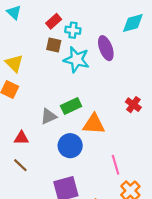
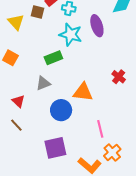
brown square: (54, 45) -> (37, 12), moved
yellow triangle: (14, 63) -> (16, 22), moved
green rectangle: (71, 106) -> (53, 58), moved
red triangle: (21, 138) -> (18, 101), turned 40

